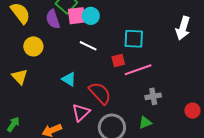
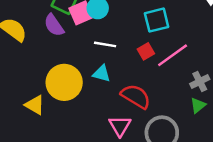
yellow circle: (33, 46) -> (64, 82), moved, size x1.5
cyan triangle: (69, 79) -> (102, 74), moved
green triangle: (145, 122) -> (198, 105), moved

